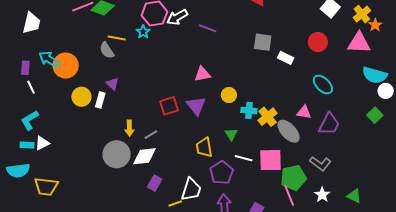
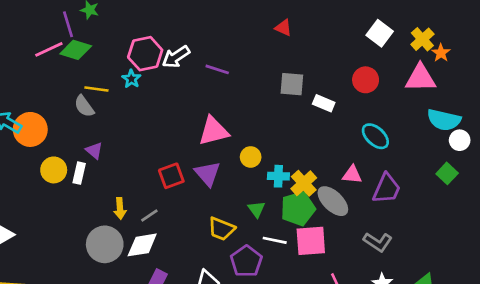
pink triangle: (202, 74) -> (214, 131), size x1.4
yellow trapezoid: (204, 147) -> (221, 229), turned -55
green pentagon: (293, 178) -> (298, 209), moved

